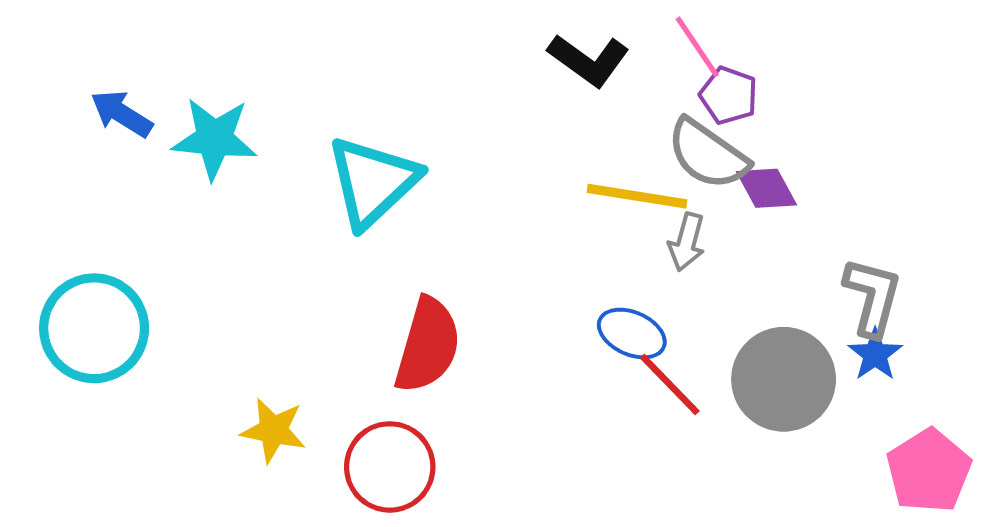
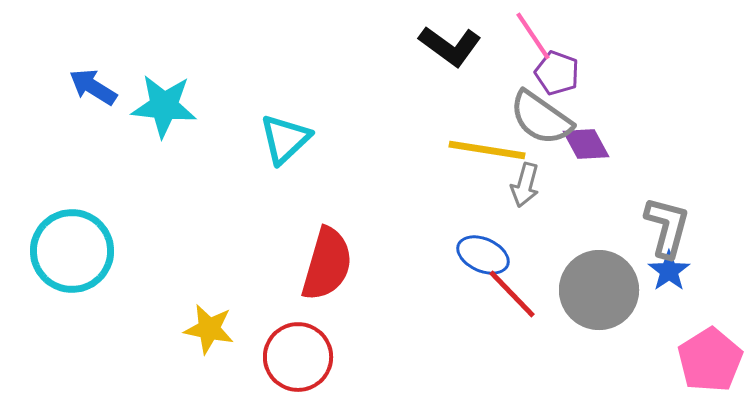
cyan triangle: (373, 182) -> (285, 139), size x0.7

